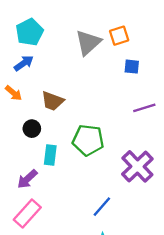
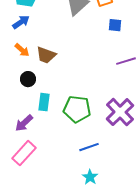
orange arrow: (13, 93) -> (22, 50), moved
green pentagon: (88, 140) -> (77, 109), moved
blue line: (102, 207) -> (89, 147), turned 30

